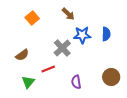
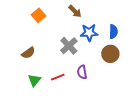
red line: (48, 69) -> (58, 77), moved
brown circle: (111, 77) -> (110, 54), moved
purple semicircle: (76, 82) -> (82, 72), moved

